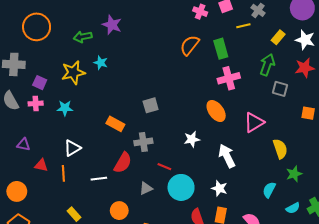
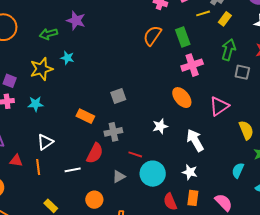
yellow rectangle: (278, 37) -> (225, 19), moved

